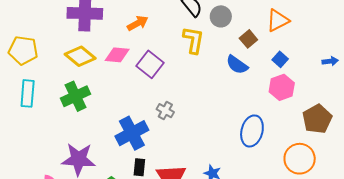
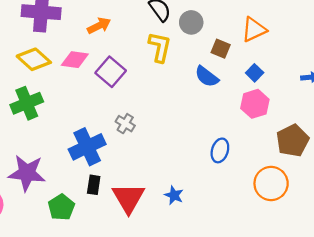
brown square: (248, 39) -> (221, 49), turned -30
blue ellipse: (252, 131) -> (220, 150), size x0.7

